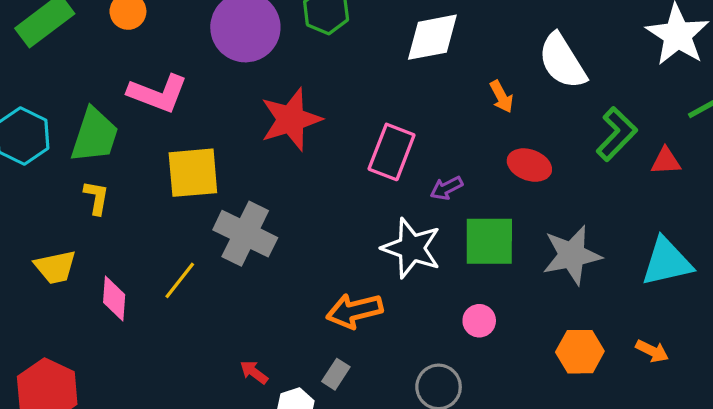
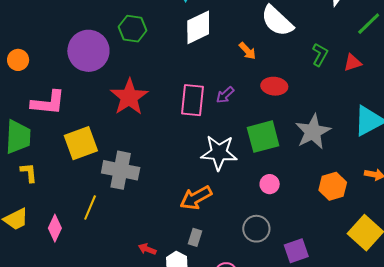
green L-shape: (617, 134) -> (320, 55), size x0.7
purple arrow: (446, 188) -> (225, 95), moved
pink diamond: (114, 299) -> (55, 228), turned 36

